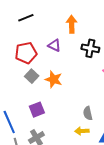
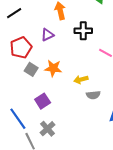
purple triangle: (54, 45) -> (47, 35), turned -40
gray semicircle: (88, 113) -> (93, 95), turned -72
yellow arrow: (82, 131) -> (81, 80), moved

